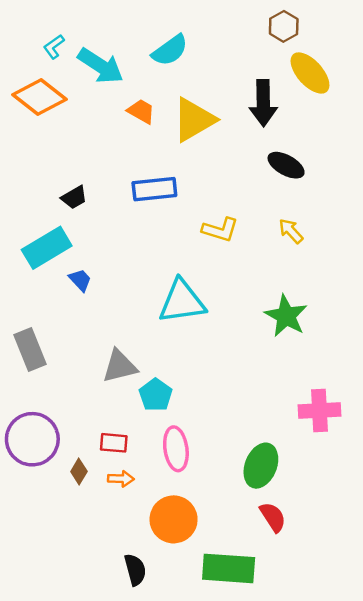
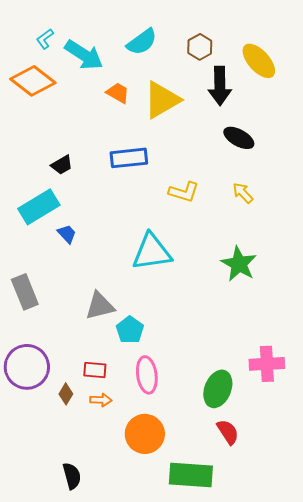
brown hexagon: (284, 26) -> (200, 47), moved
pink cross: (320, 410) -> (267, 364), moved
black semicircle: (135, 570) -> (72, 476), moved

